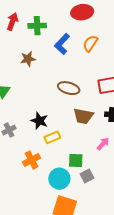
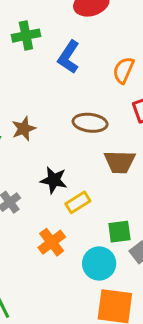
orange semicircle: (90, 43) -> (124, 70), moved
brown star: (28, 59) -> (24, 129), moved

